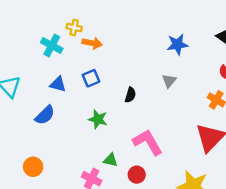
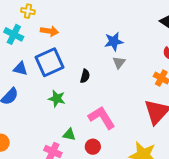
yellow cross: (74, 28) -> (28, 11), moved
blue star: (177, 44) -> (114, 42), moved
blue square: (91, 78) -> (49, 62), size x1.8

